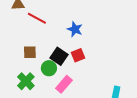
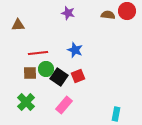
red line: (37, 18) -> (38, 53), moved, turned -36
green circle: (49, 68) -> (46, 69), moved

